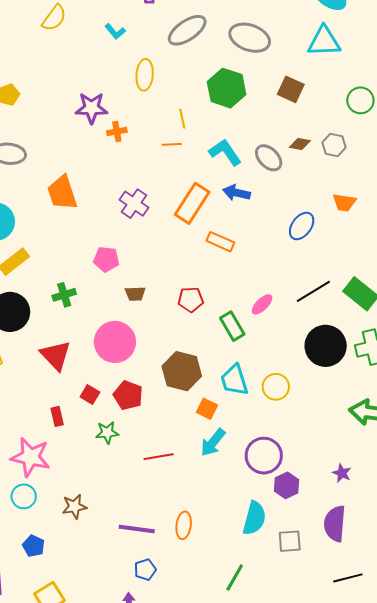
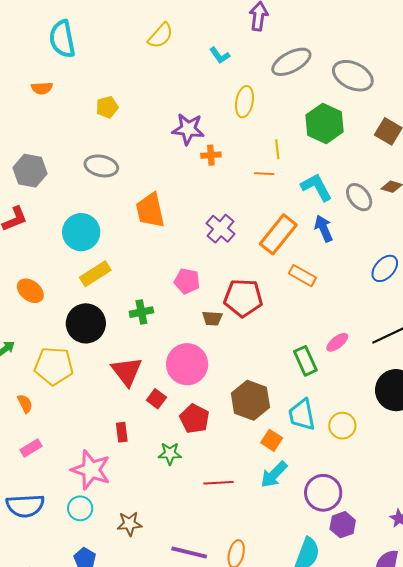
blue arrow: (237, 193) -> (324, 229), turned 48
red pentagon: (191, 300) -> (243, 298), moved, size x1.5
red square: (90, 394) -> (156, 399), moved

